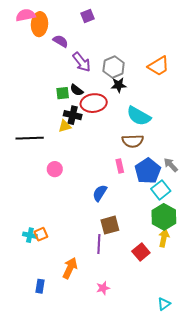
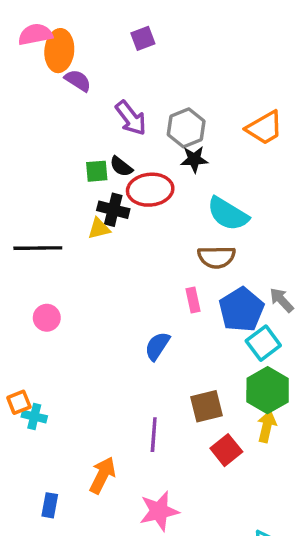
purple semicircle: (61, 41) -> (78, 80), moved
pink circle: (55, 169) -> (47, 318), moved
brown square: (110, 225) -> (206, 406), moved
orange square: (41, 234) -> (19, 402), moved
pink star: (103, 288) -> (159, 511), size x1.6

